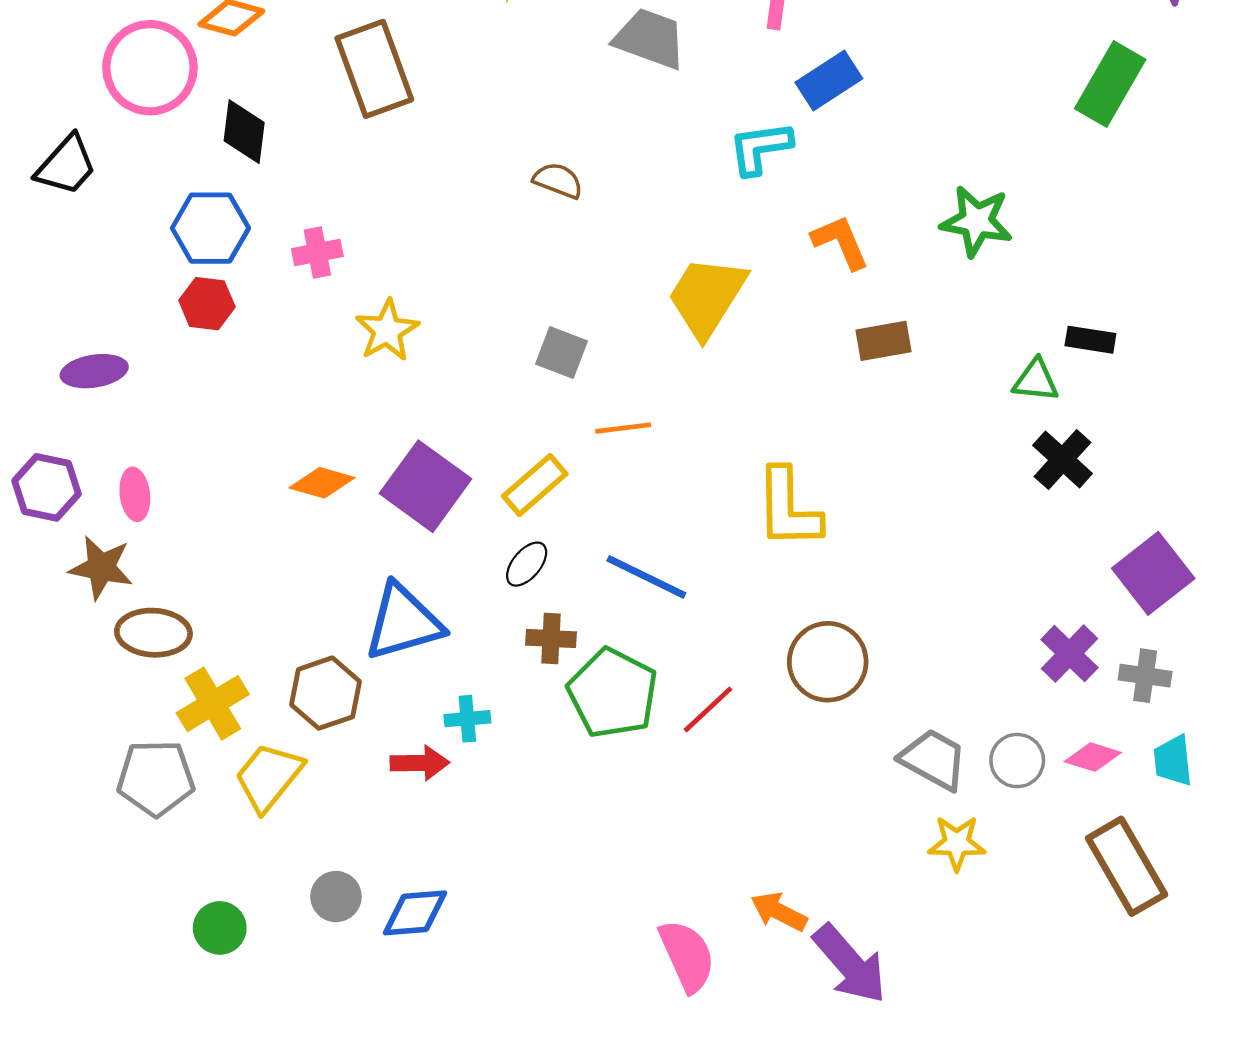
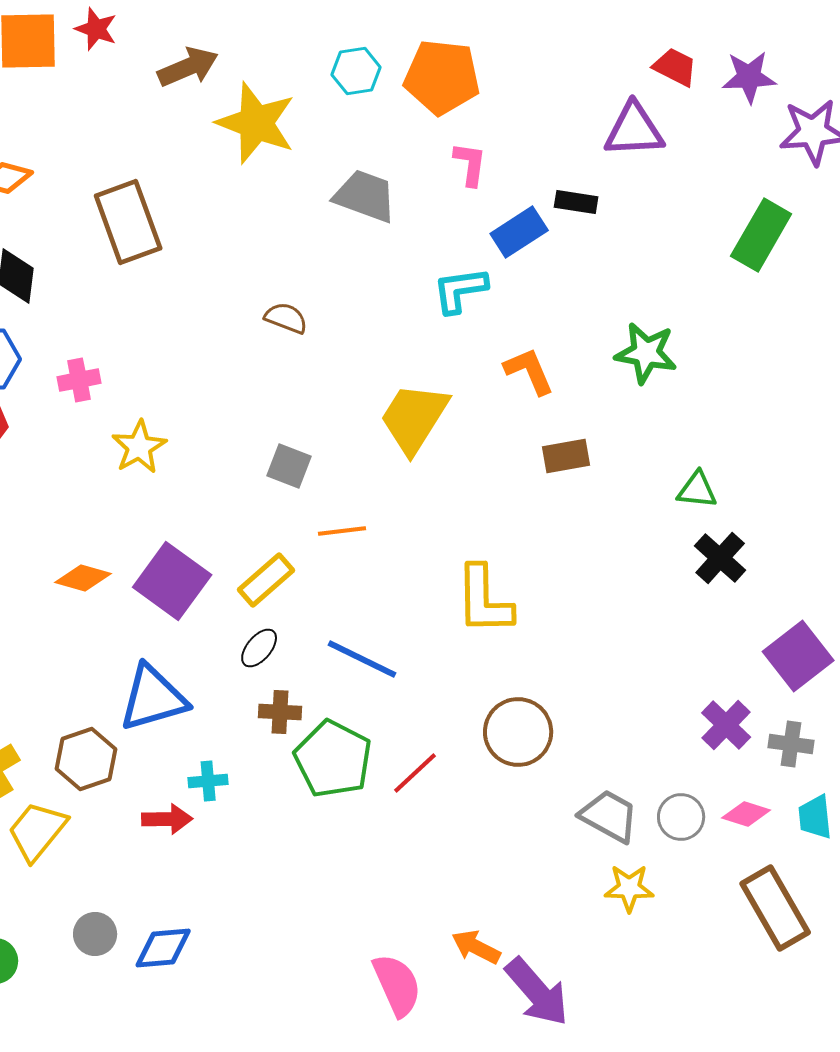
black rectangle: (1090, 340) -> (576, 202), moved

